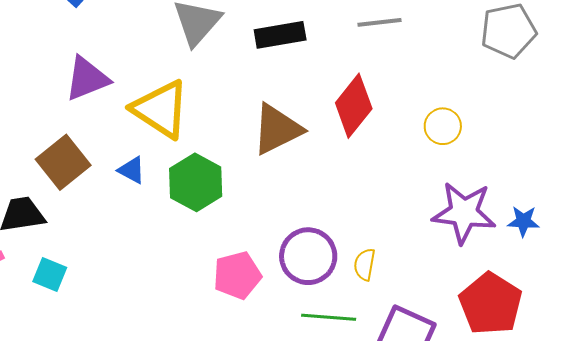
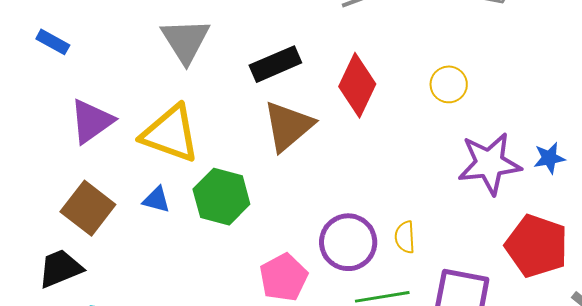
black rectangle: (280, 35) -> (275, 64), moved

